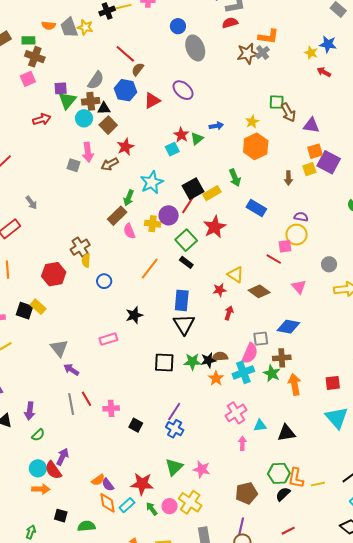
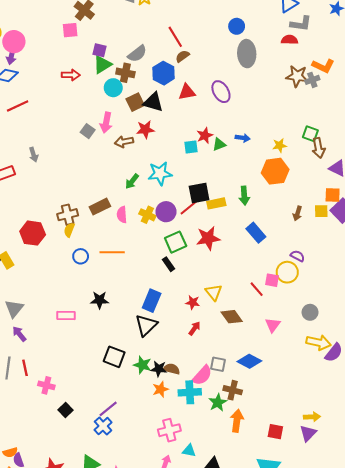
black triangle: (104, 108) -> (153, 102), moved, size x1.5
brown rectangle: (117, 216) -> (100, 207), moved
orange line: (150, 269) -> (112, 252), moved, turned 35

